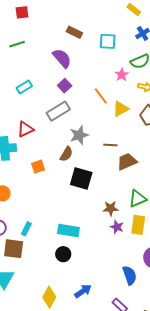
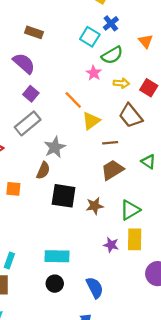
cyan square: (108, 41) -> (90, 37), moved, turned 36
yellow triangle: (121, 109) -> (91, 121), moved
brown line: (110, 145) -> (110, 143), moved
orange square: (38, 167) -> (13, 189), turned 32
brown star: (111, 208) -> (95, 206), moved
blue semicircle: (130, 275) -> (95, 288), moved

